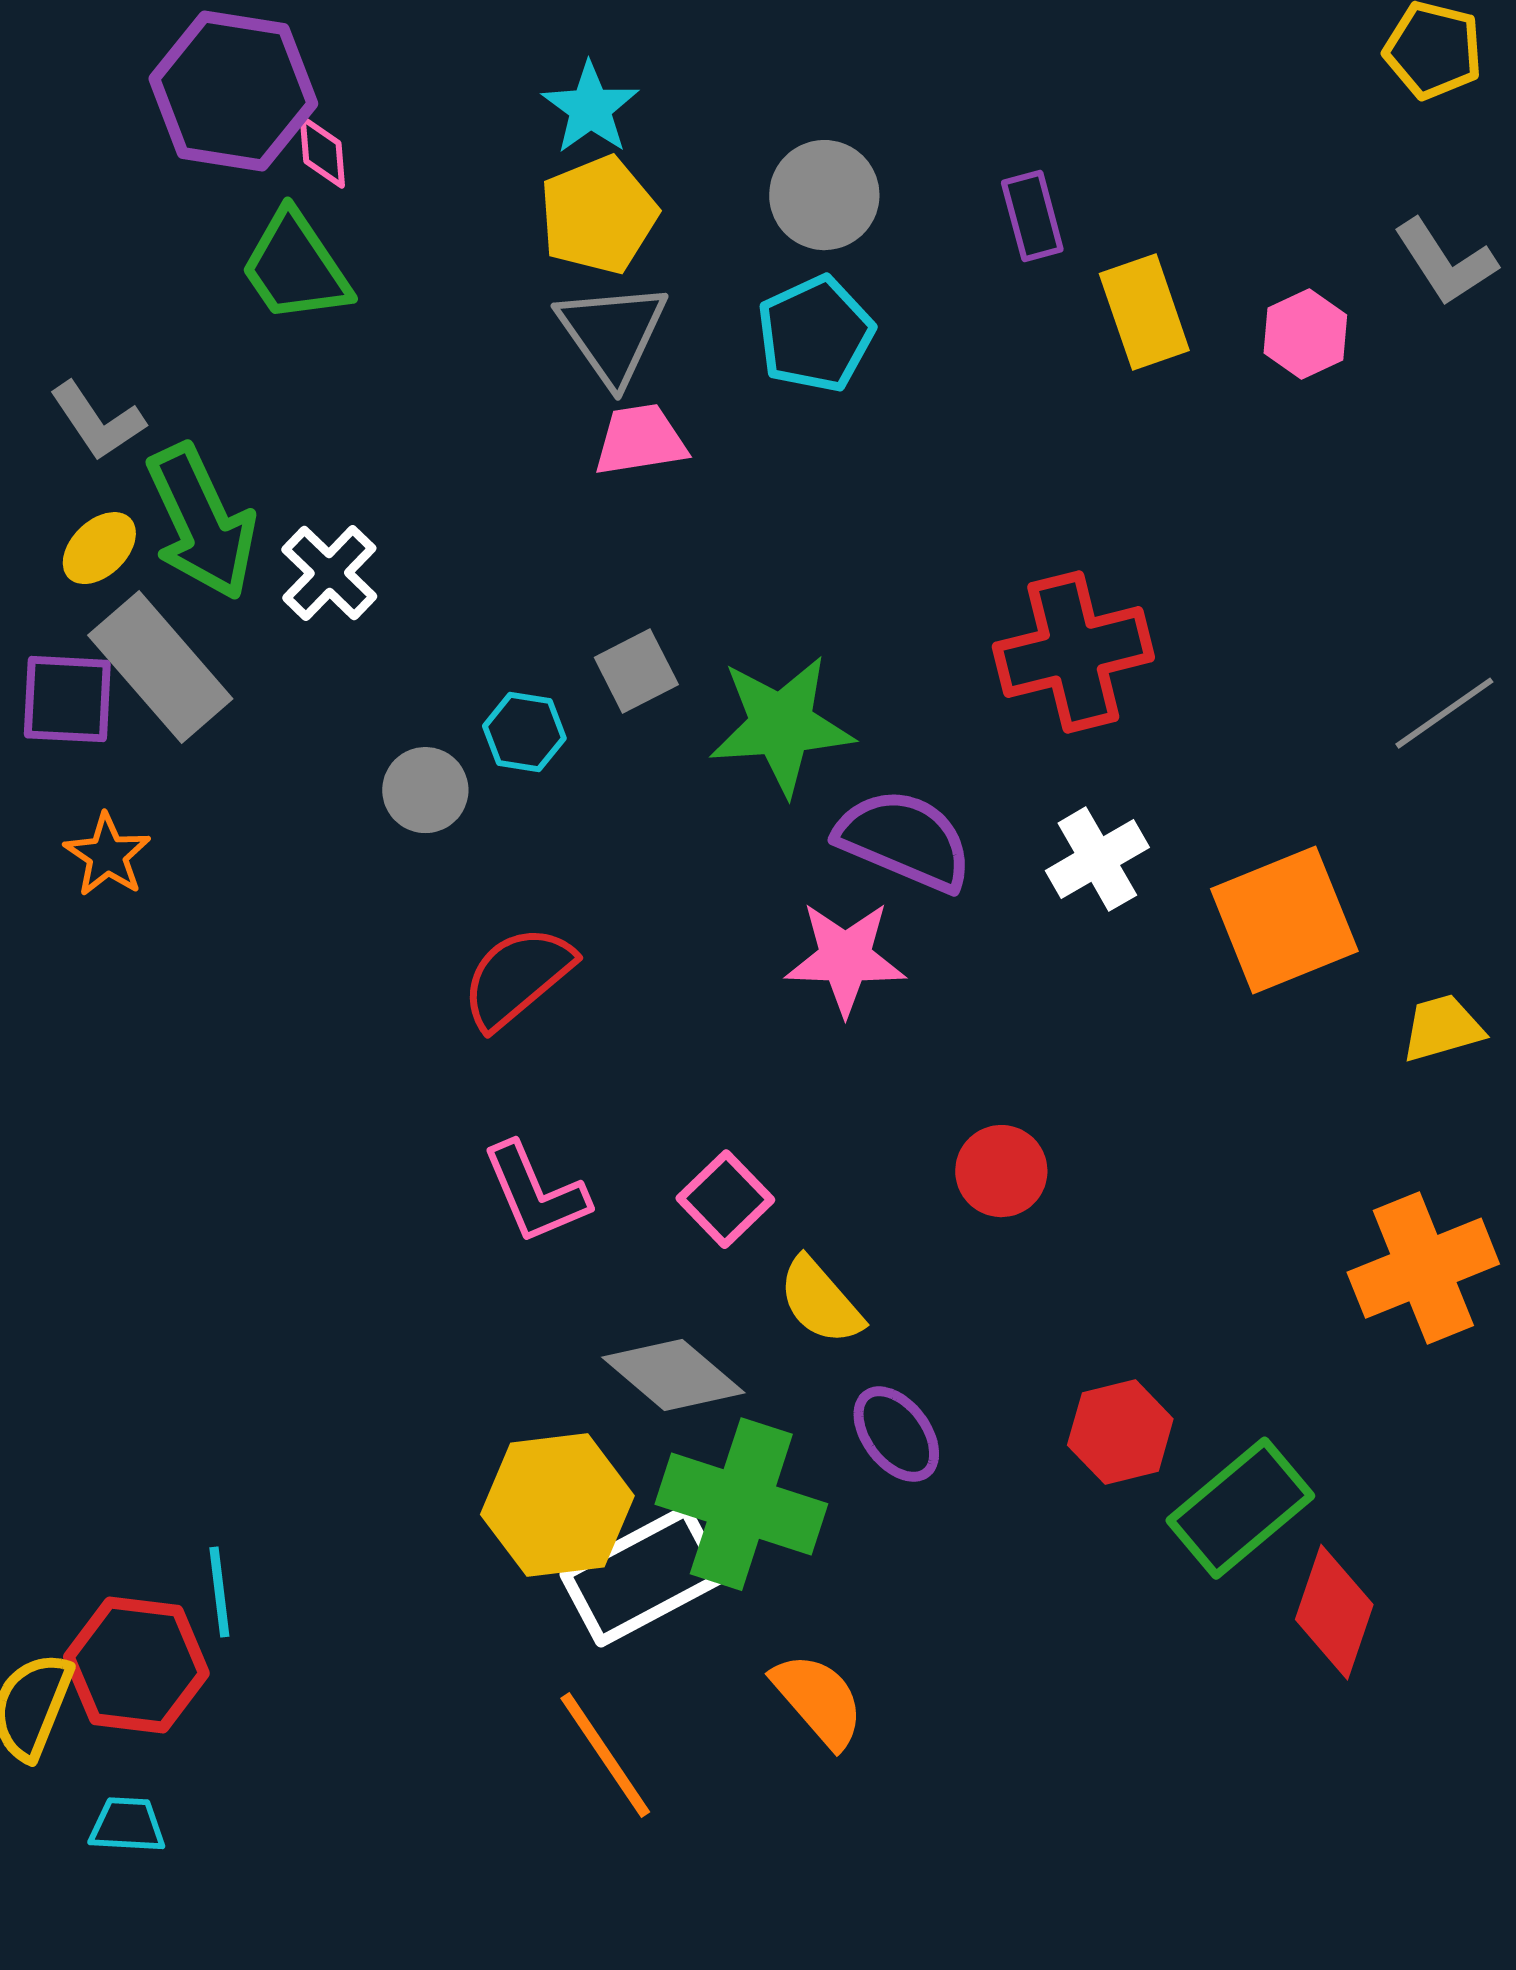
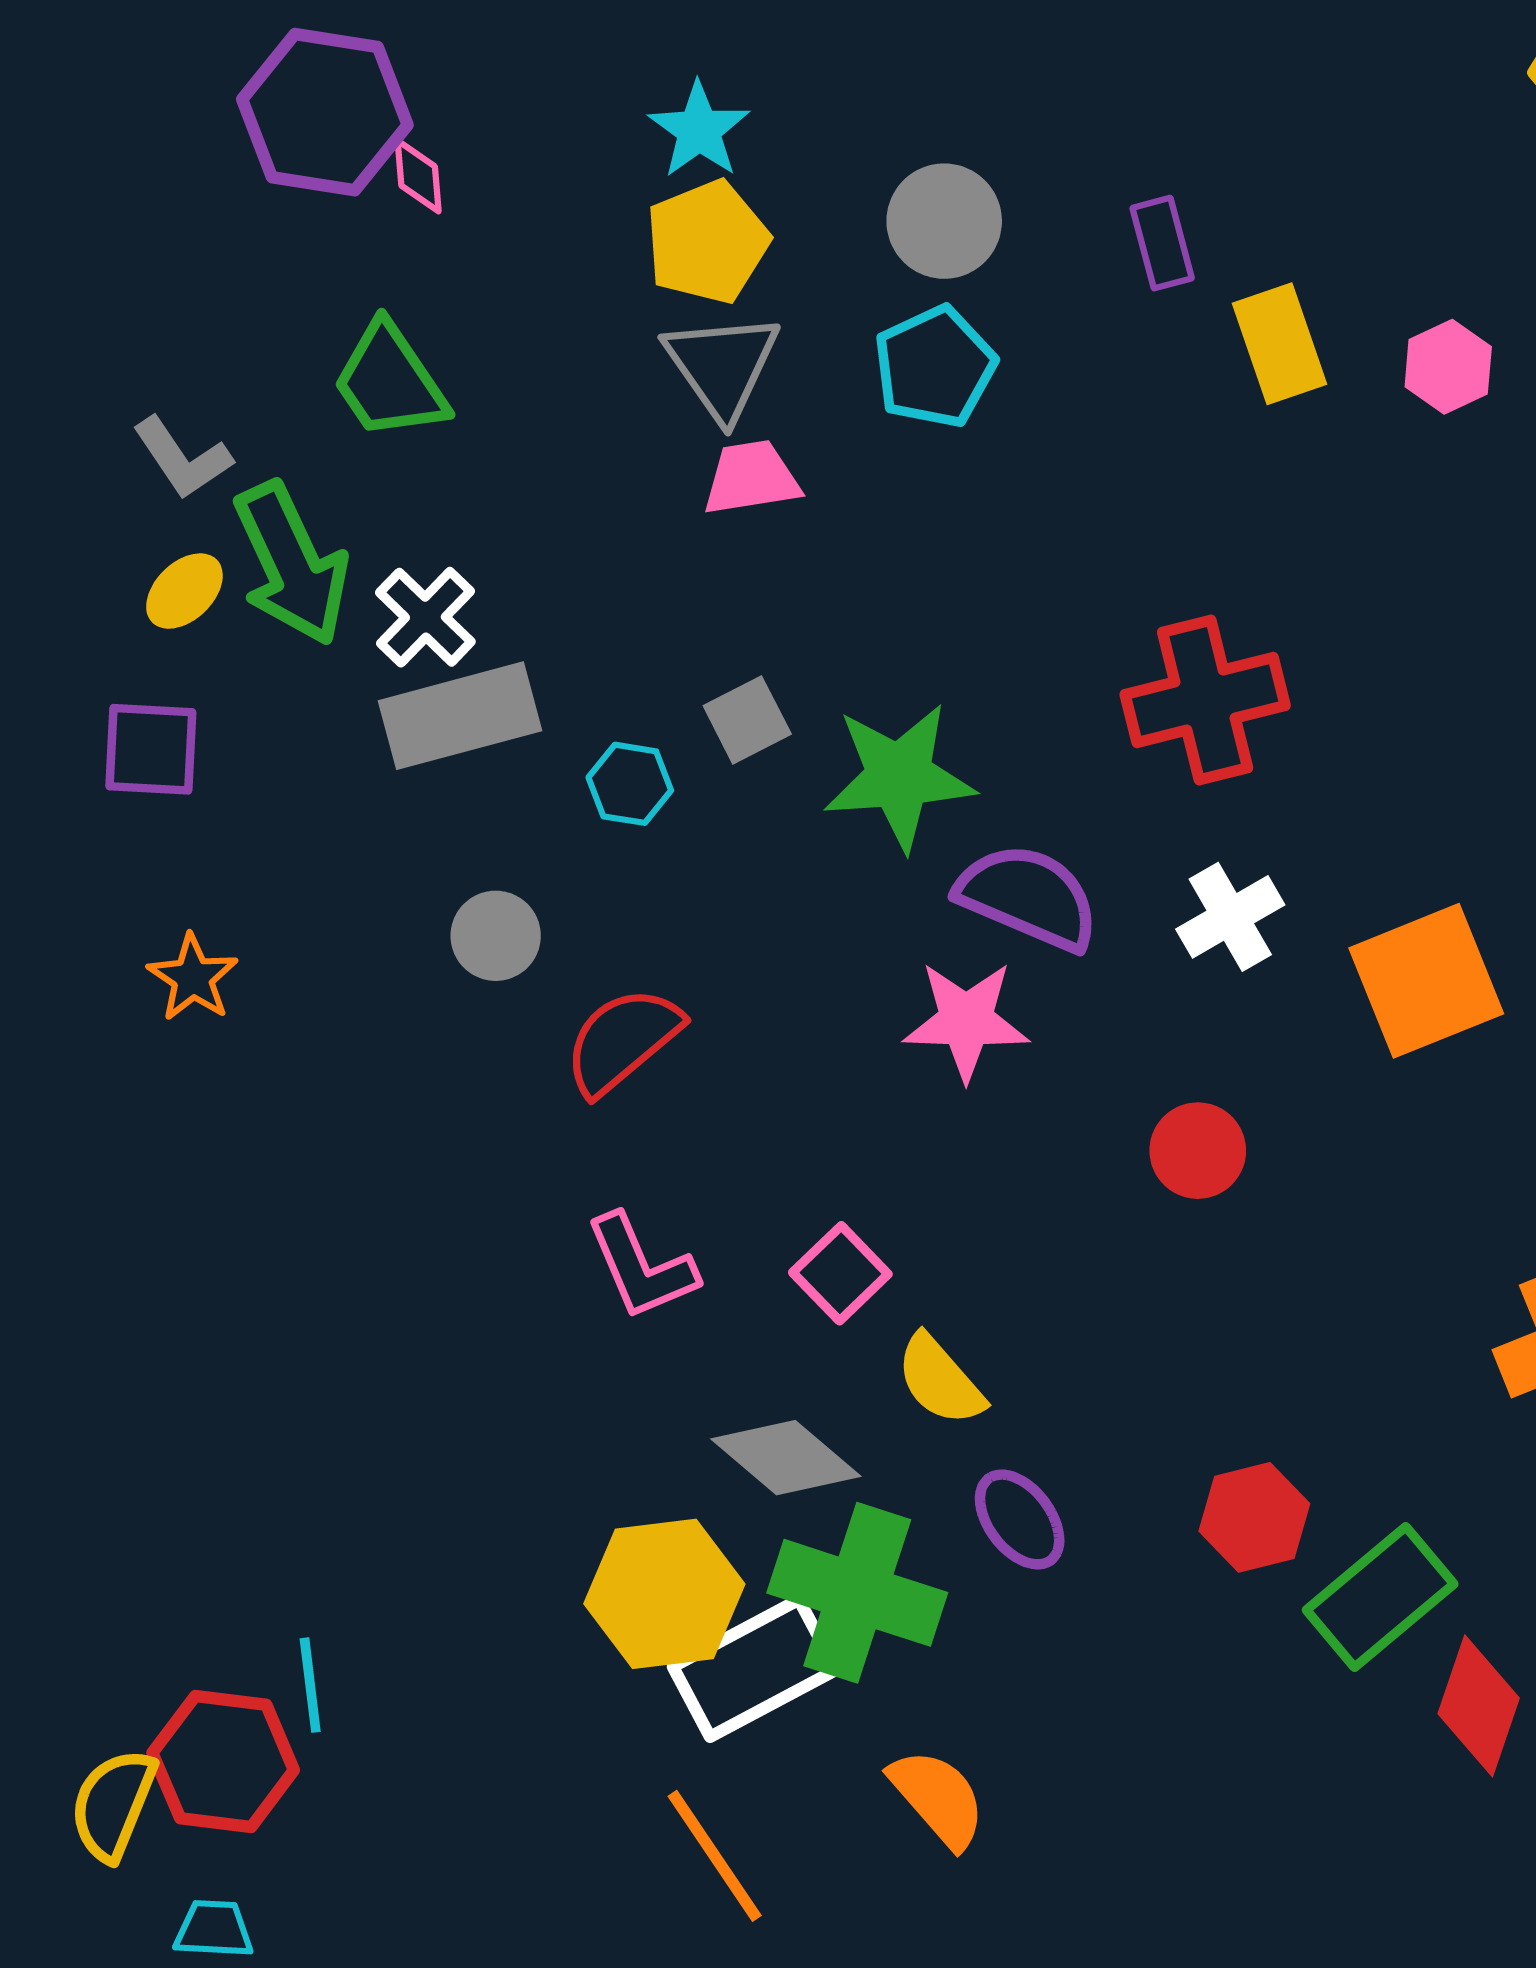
green trapezoid: (295, 267) -> (390, 381), moved
gray rectangle: (160, 667) -> (460, 716), moved, turned -64
gray circle: (425, 790) -> (496, 936), moved
orange star: (107, 855) -> (193, 978), moved
red circle: (1001, 1171) -> (1198, 1151), moved

